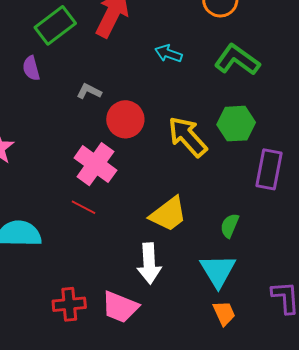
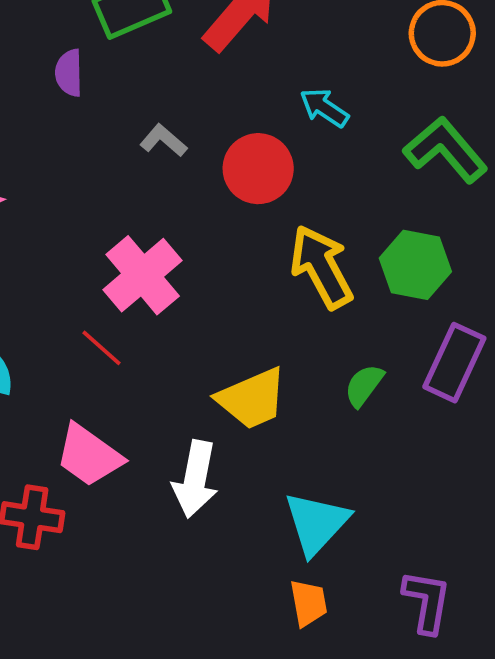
red circle: (125, 119) -> (258, 169), moved
green semicircle: (230, 226) -> (364, 385), moved
pink trapezoid: (120, 307) -> (89, 455), moved

